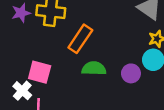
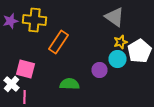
green semicircle: (94, 68) -> (70, 84), moved

